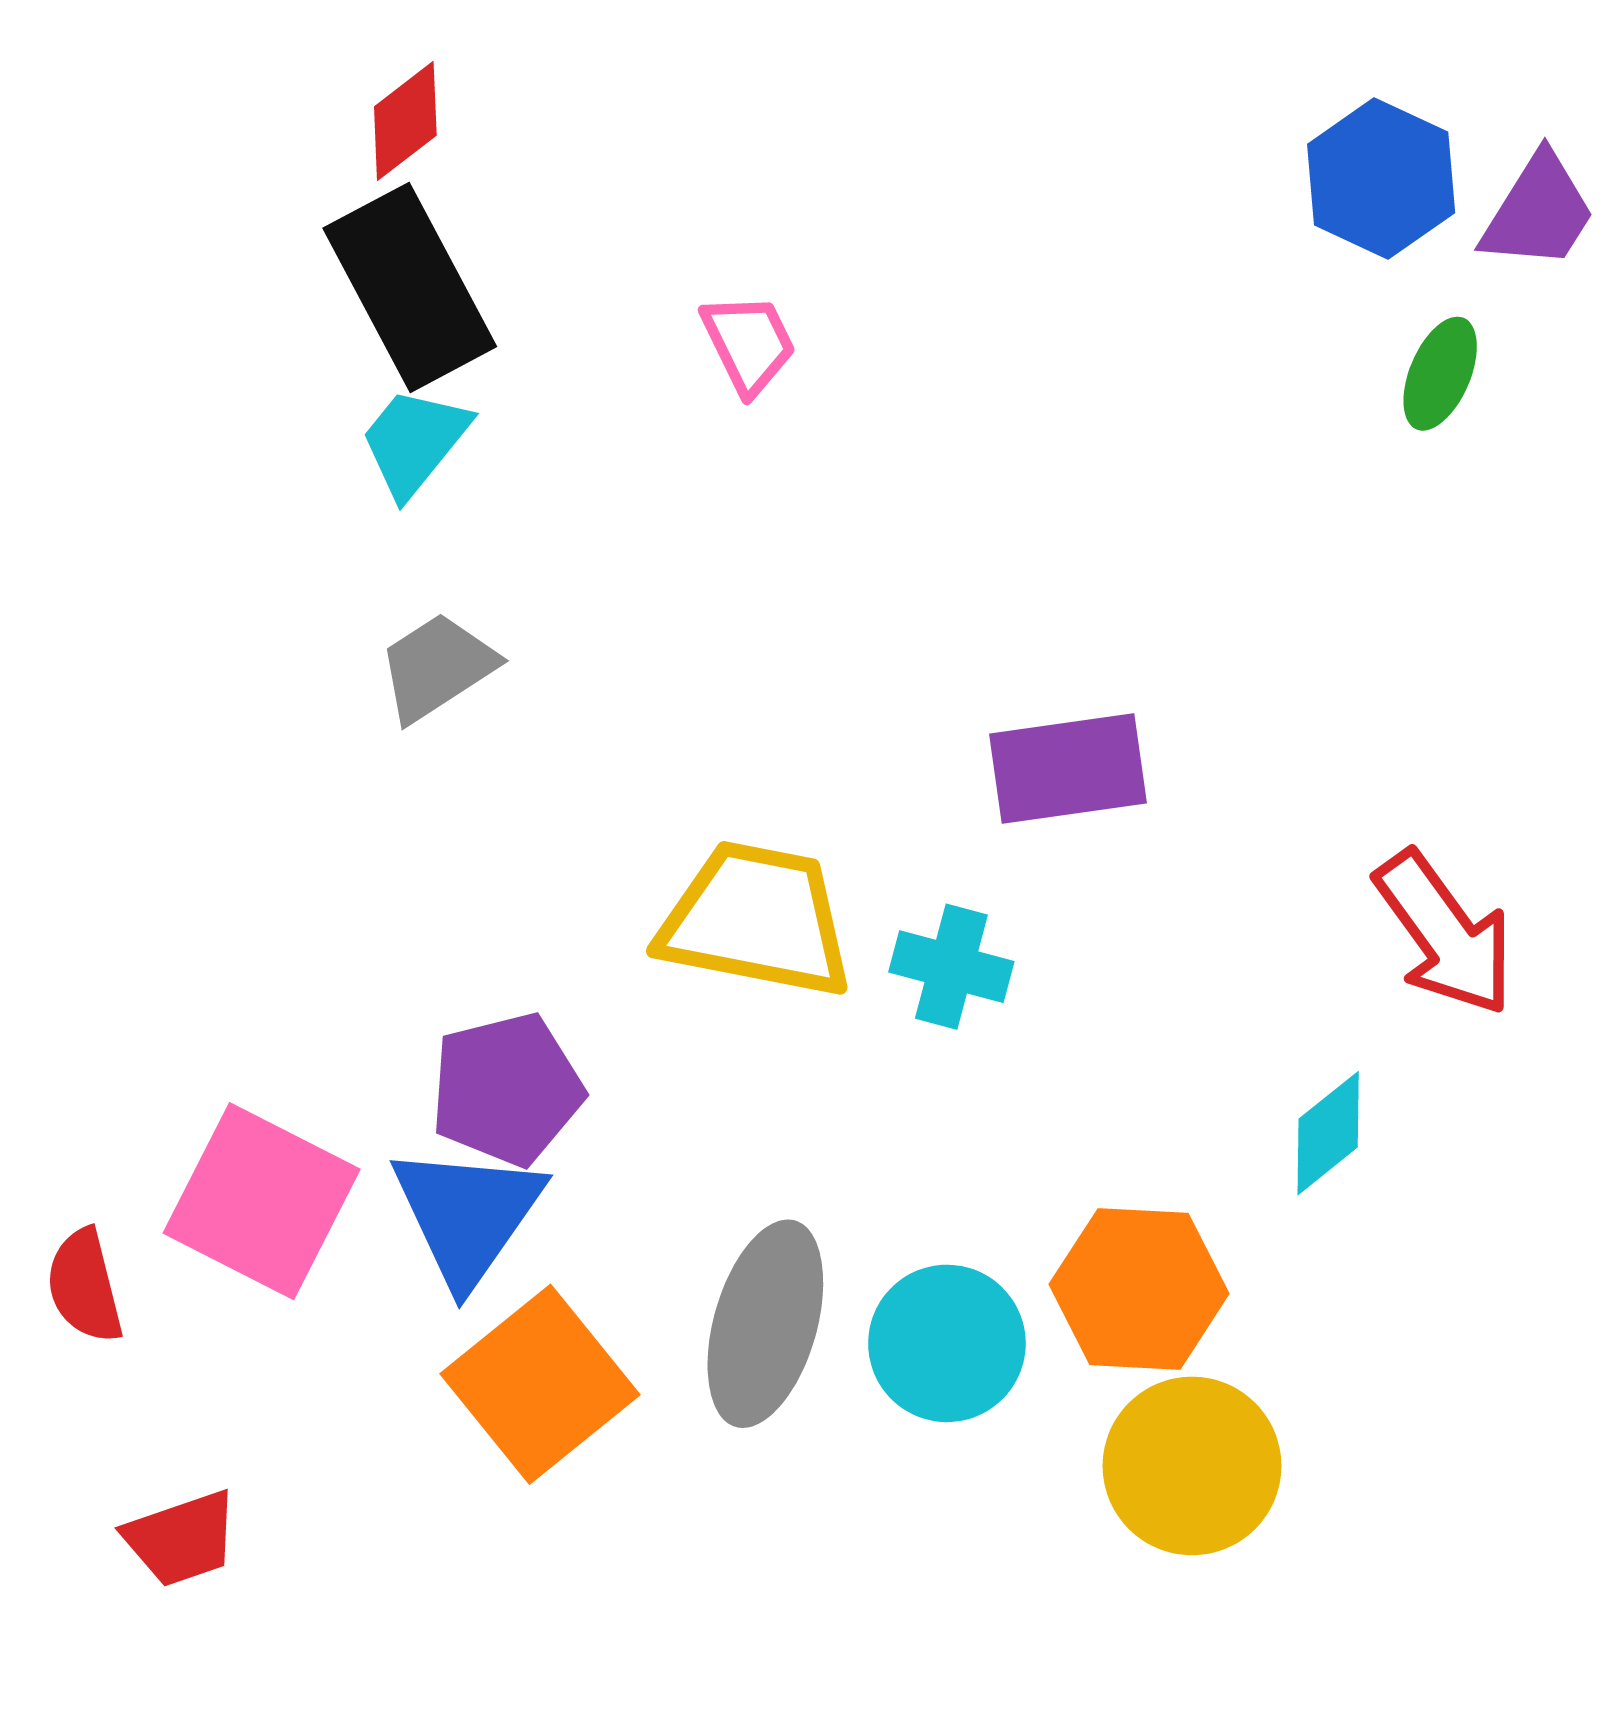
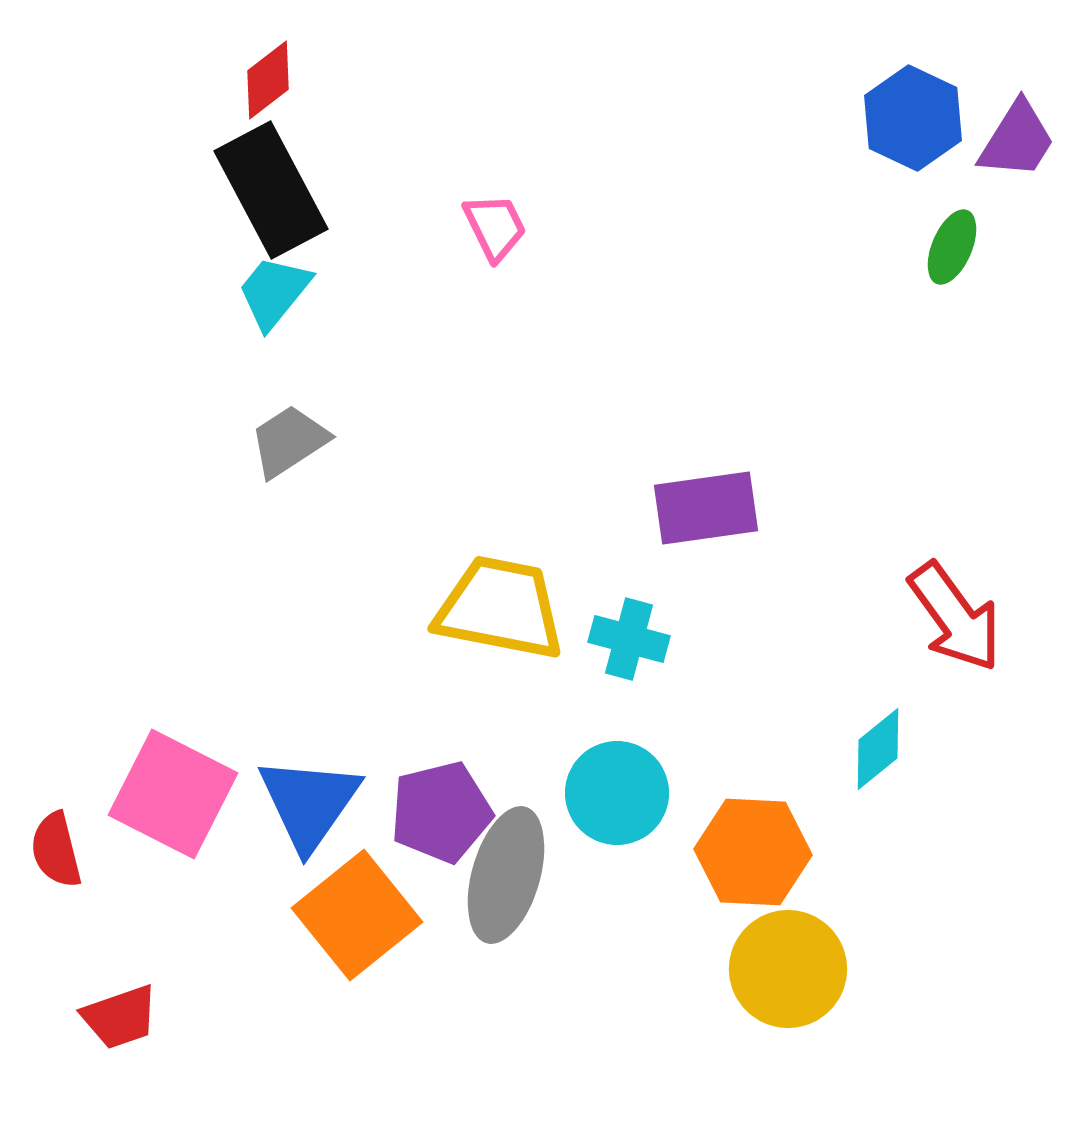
purple pentagon: (507, 1089) -> (441, 812), moved
cyan circle: (947, 1343) -> (617, 793), moved

